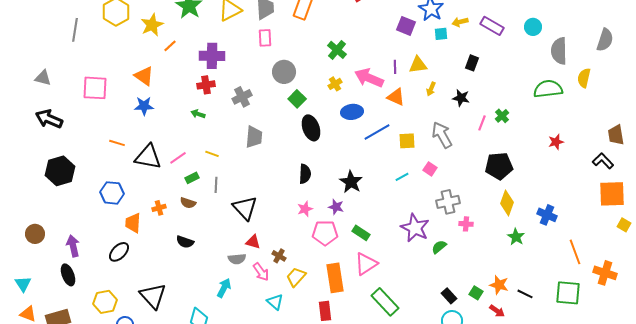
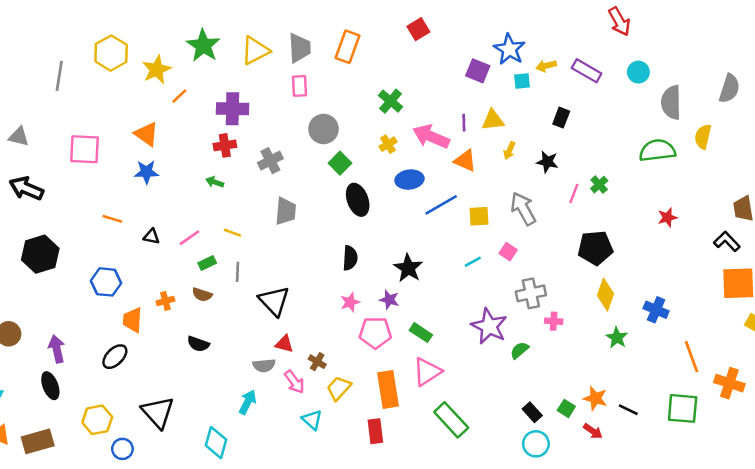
black triangle: (148, 157) -> (152, 236), size x0.5

